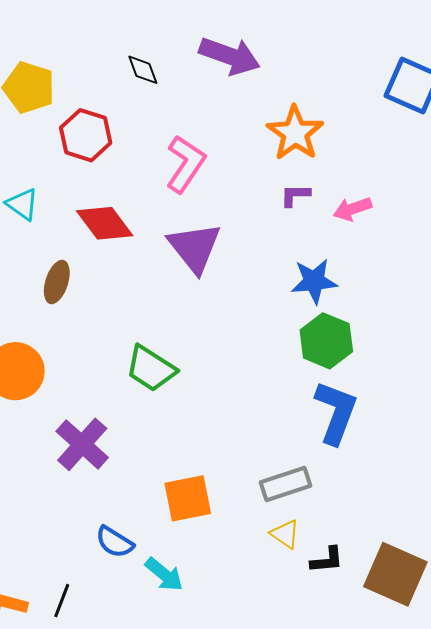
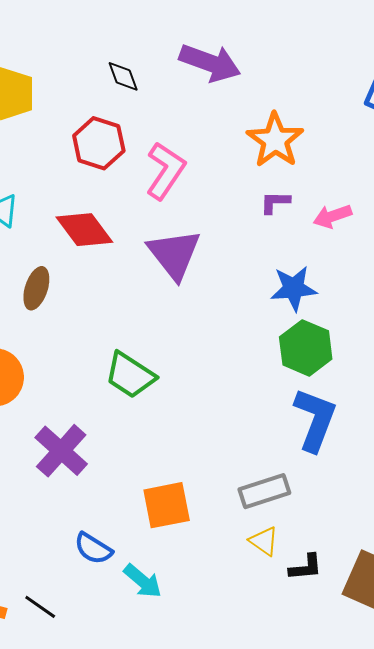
red hexagon: (86, 135) -> (99, 143), moved
black line: (62, 601) -> (40, 607), turned -76

